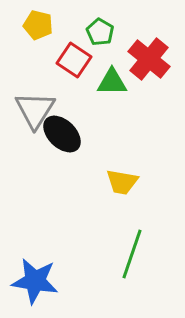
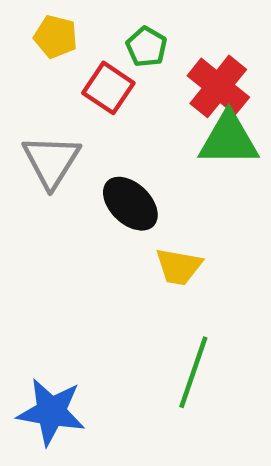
green triangle: (112, 82) -> (229, 139), moved, size x1.4
black ellipse: (62, 134) -> (130, 204), moved

